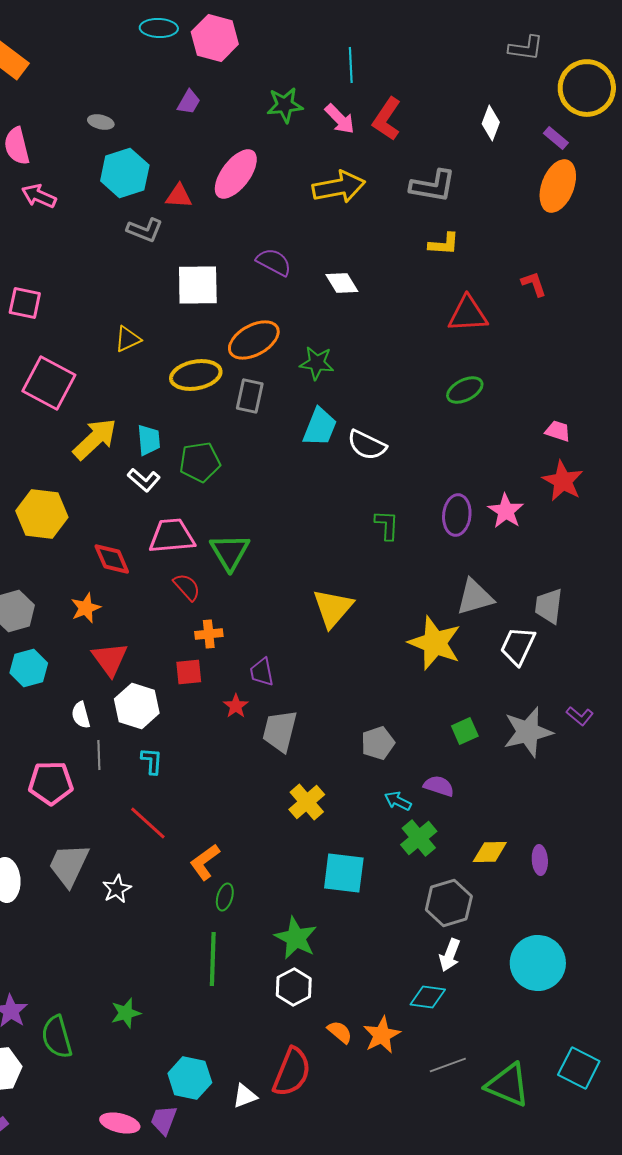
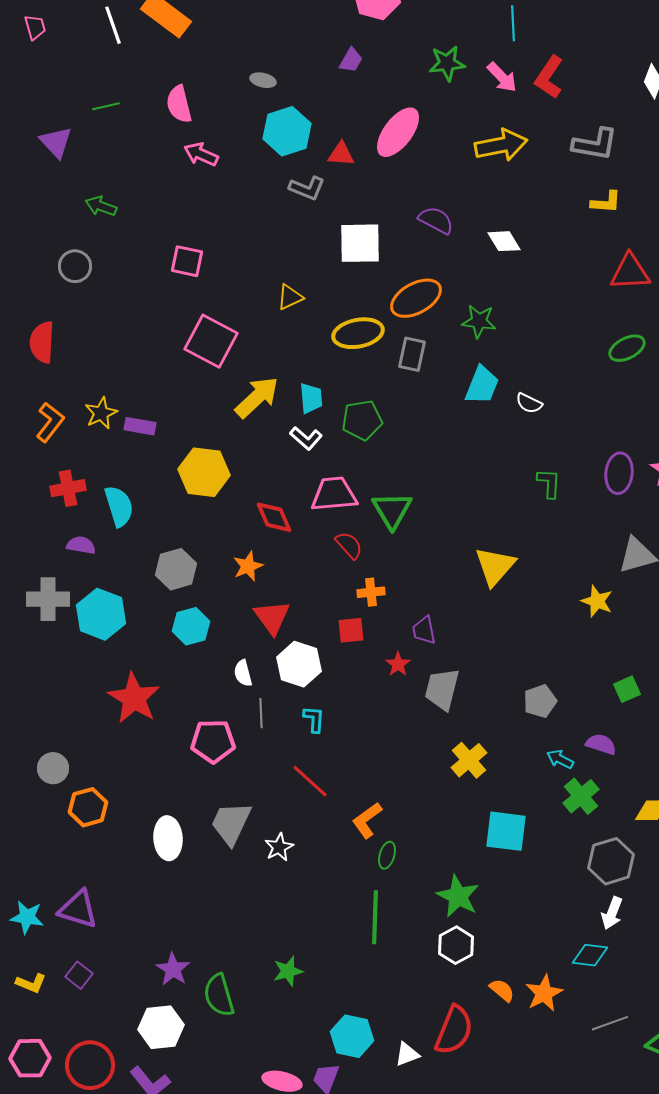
white semicircle: (367, 445) -> (529, 403), size x0.7
yellow star: (435, 643) -> (597, 601), size x0.6

